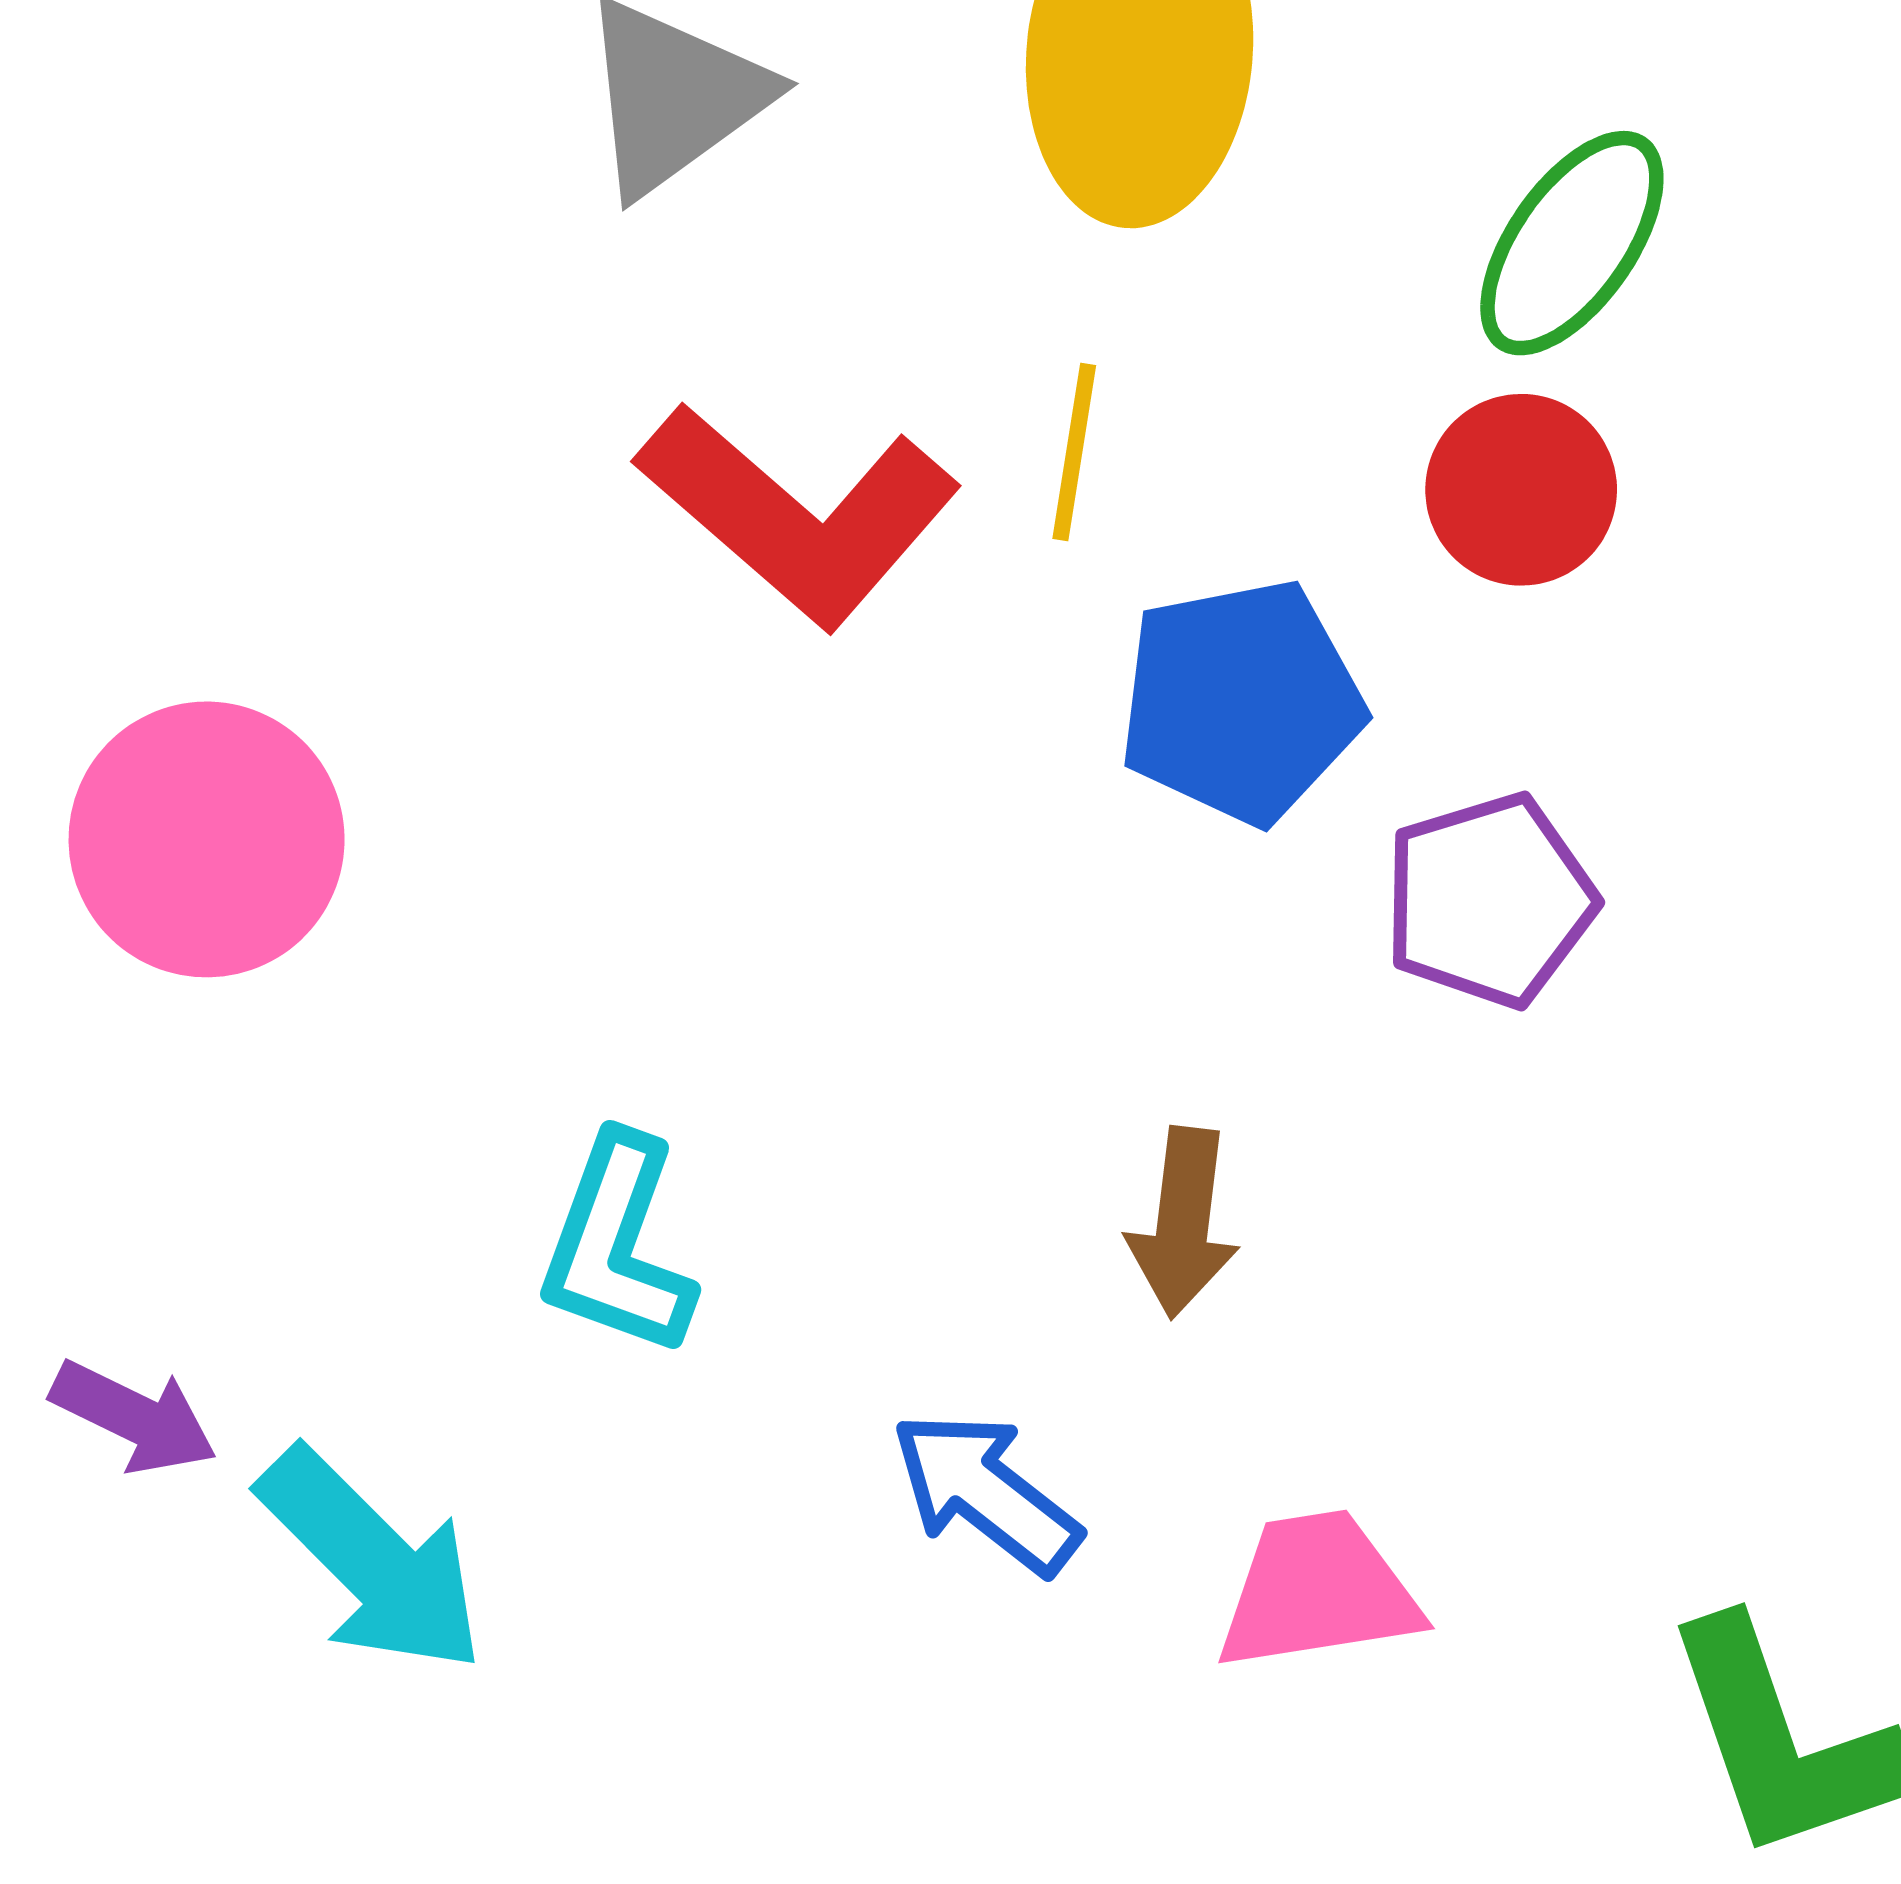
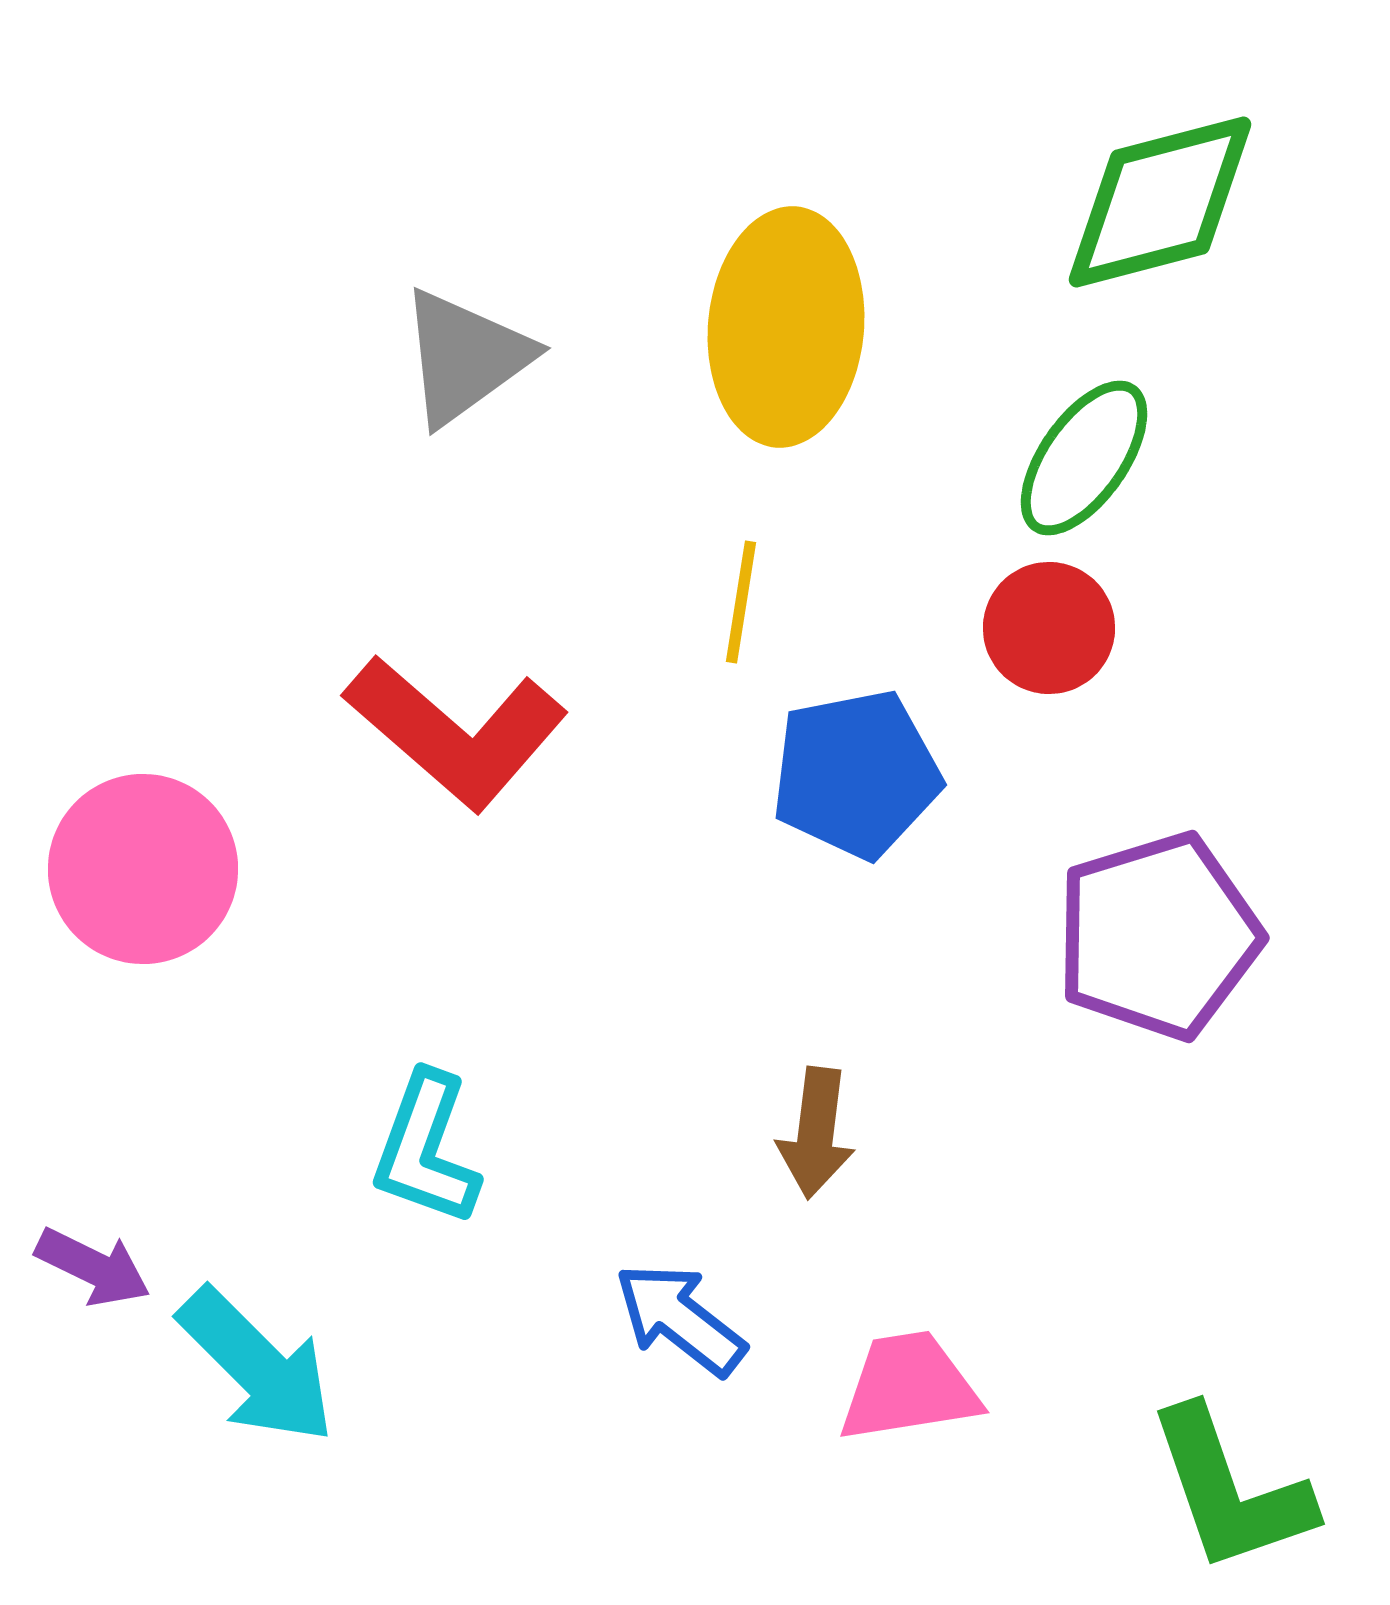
red L-shape: (799, 514) -> (456, 732), moved
purple pentagon: (1489, 900) -> (1158, 936), moved, size x1.4

